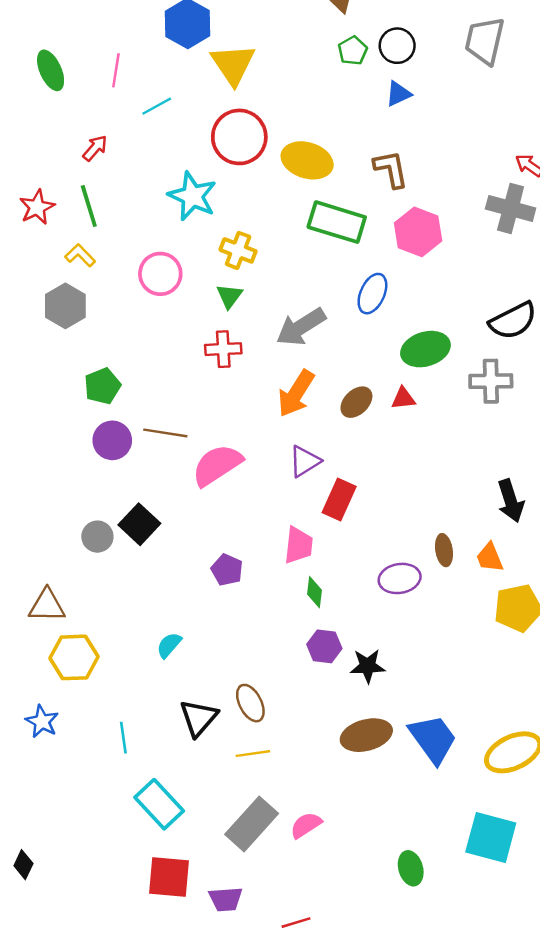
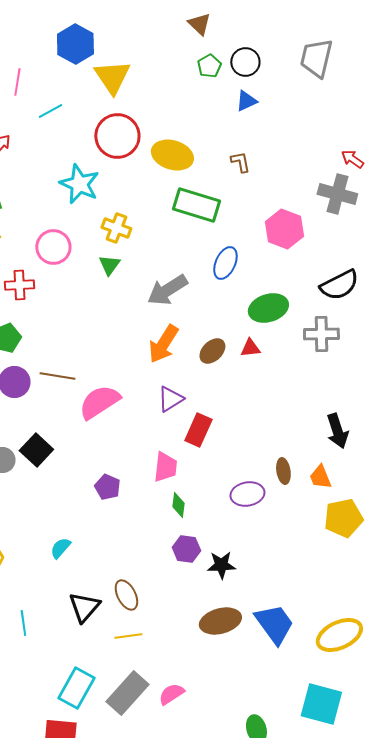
brown L-shape: (391, 169) -> (240, 162), size x0.7
pink hexagon: (418, 232) -> (284, 229), moved
red cross: (223, 349) -> (19, 285), moved
cyan rectangle: (159, 804) -> (76, 688), moved, turned 72

